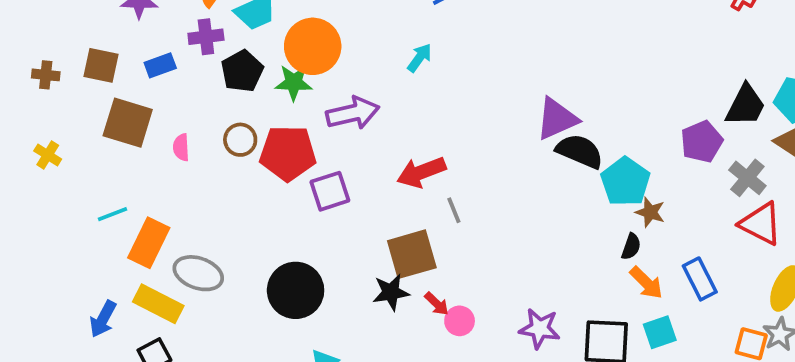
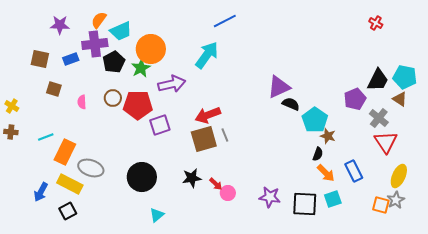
purple cross: (206, 37) -> (95, 44), size x1.4
cyan arrow: (419, 58) -> (207, 55), size x1.8
brown cross: (46, 75) -> (11, 132), moved
green star: (294, 83) -> (141, 68), turned -30
brown square: (128, 123) -> (54, 89), size x0.6
black semicircle: (580, 151) -> (291, 104), size x0.7
red triangle: (761, 224) -> (386, 142), turned 30
brown square: (412, 254) -> (204, 139), moved

